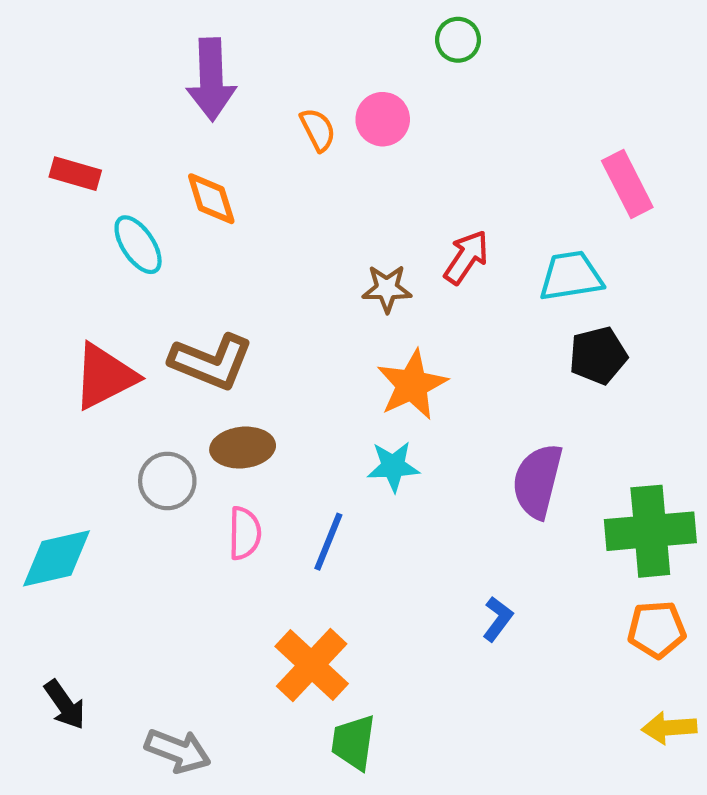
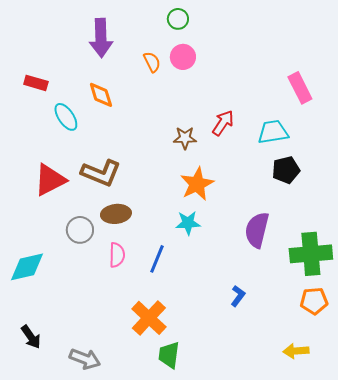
green circle: (458, 40) -> (178, 19), moved
yellow arrow: (669, 728) -> (296, 351), moved

